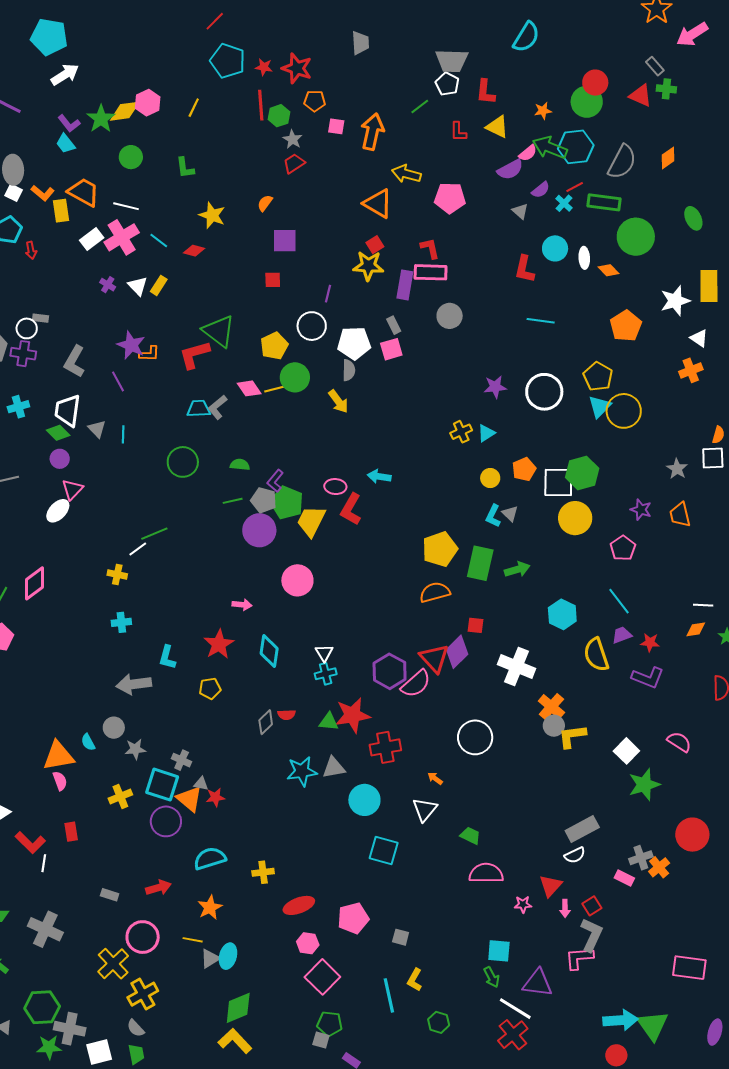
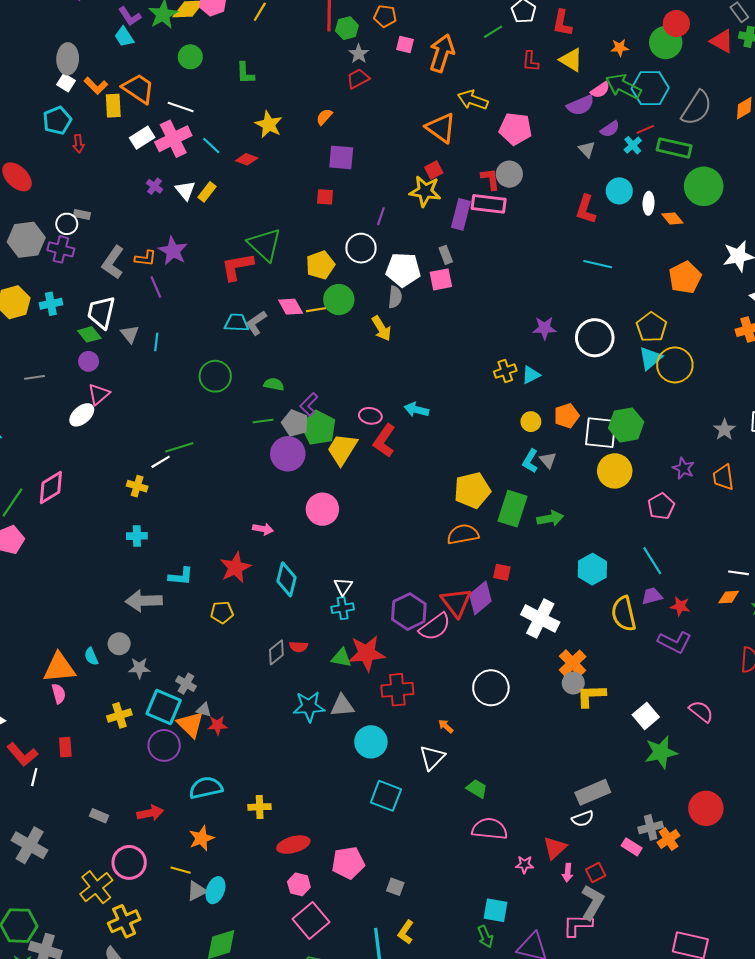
gray circle: (450, 316) -> (509, 174), moved
orange L-shape: (149, 354) -> (145, 258), moved
cyan L-shape: (167, 657) -> (181, 576), turned -105

